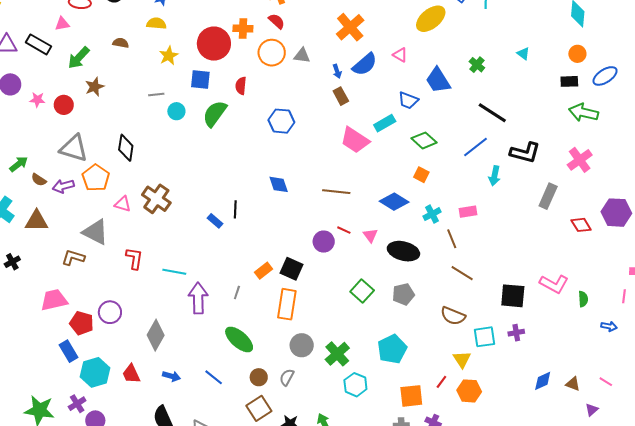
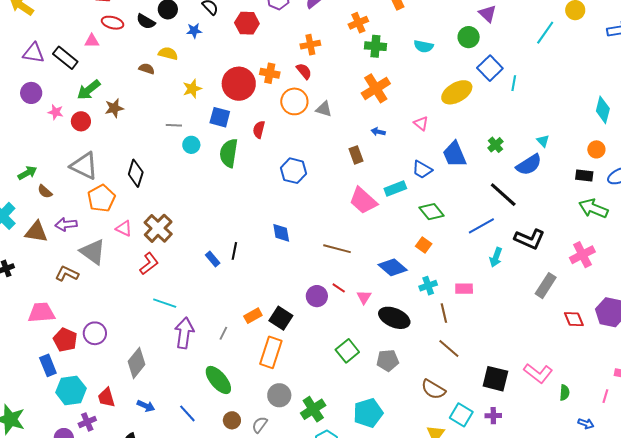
yellow semicircle: (156, 23) -> (168, 54), moved
green arrow: (79, 58) -> (89, 90), moved
blue semicircle: (365, 64) -> (529, 165), moved
blue arrow: (337, 71) -> (378, 132), moved, turned 112
green semicircle: (215, 114) -> (229, 153), turned -36
purple arrow: (63, 186) -> (66, 224), moved
red L-shape: (134, 258) -> (149, 264), moved, turned 35
cyan square: (484, 337) -> (461, 415), turned 30
purple cross: (77, 404) -> (87, 422), moved

